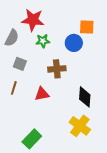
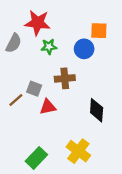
gray square: (20, 64) -> (34, 89), moved
brown line: (14, 88) -> (16, 100), turned 32
yellow cross: (80, 126) -> (78, 151), moved

